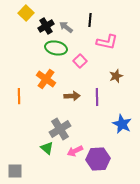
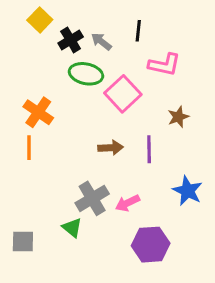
pink square: (80, 61) -> (123, 94), size x1.6
orange cross: (46, 79) -> (38, 112), moved
pink arrow: (75, 151) -> (128, 203), moved
gray square: (15, 171) -> (23, 242), moved

